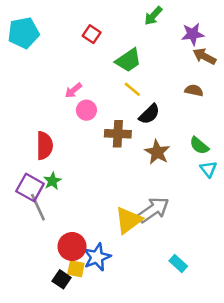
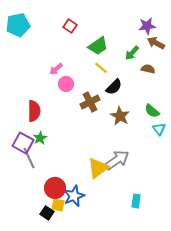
green arrow: (153, 16) -> (132, 53), moved
brown cross: (118, 134) -> (90, 102), turned -30
cyan rectangle: (178, 264) -> (136, 201), turned 56

